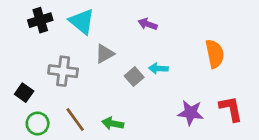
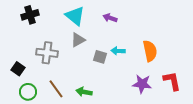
cyan triangle: (82, 21) -> (75, 16), moved
orange semicircle: (215, 54) -> (150, 51), moved
gray square: (134, 77) -> (100, 57), turned -32

